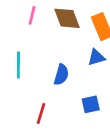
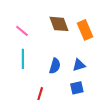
pink line: (32, 15) -> (22, 31), moved, turned -64
blue triangle: (96, 57) -> (79, 65), moved

